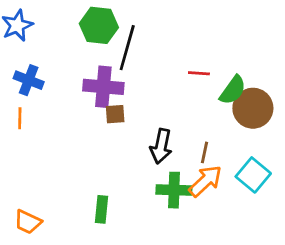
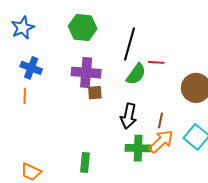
black line: (127, 48) -> (129, 44), moved
green semicircle: (233, 90) -> (136, 74), moved

